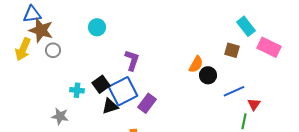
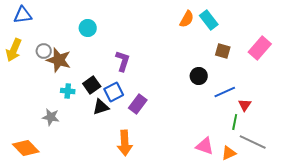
cyan rectangle: (246, 26) -> (209, 20), moved
brown star: (41, 30) -> (59, 60), moved
pink rectangle: (269, 47) -> (260, 48), turned -75
orange semicircle: (196, 64) -> (187, 19), moved
blue square: (123, 91) -> (114, 92), size x0.7

